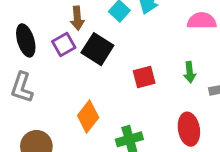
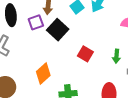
red square: (144, 77) -> (85, 54), turned 35

